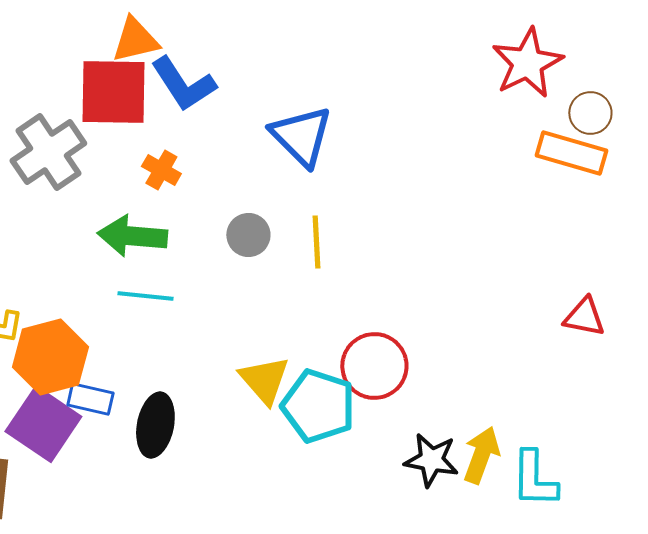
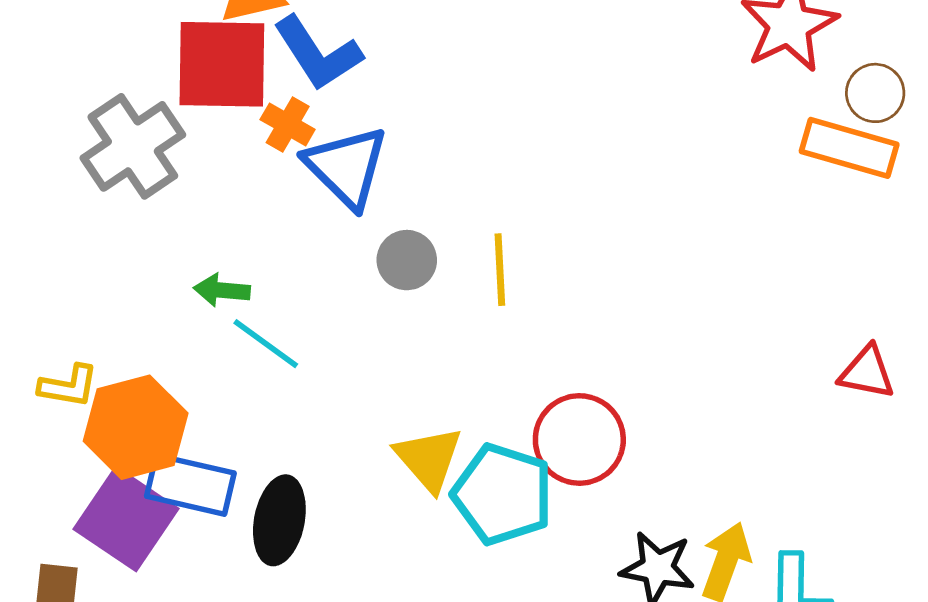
blue triangle: (301, 136) -> (347, 167), moved
orange cross: (161, 170) -> (288, 124), moved
green arrow: (132, 236) -> (222, 290), moved, size x0.6
cyan line: (145, 296) -> (266, 344), turned 30
blue rectangle: (90, 399) -> (190, 485), size x1.4

